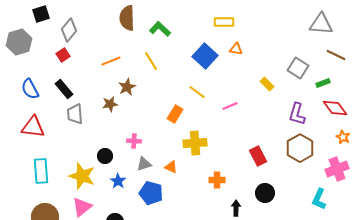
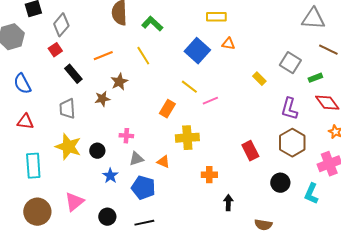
black rectangle: (64, 89) -> (73, 74), moved
pink line: (230, 106) -> (210, 101), moved
red triangle: (33, 127) -> (25, 122), size x0.7
yellow star: (82, 176) -> (68, 147), moved
black circle: (265, 193) -> (280, 183), moved

